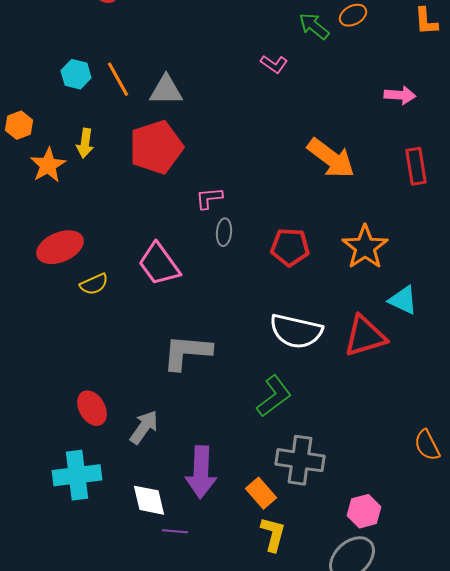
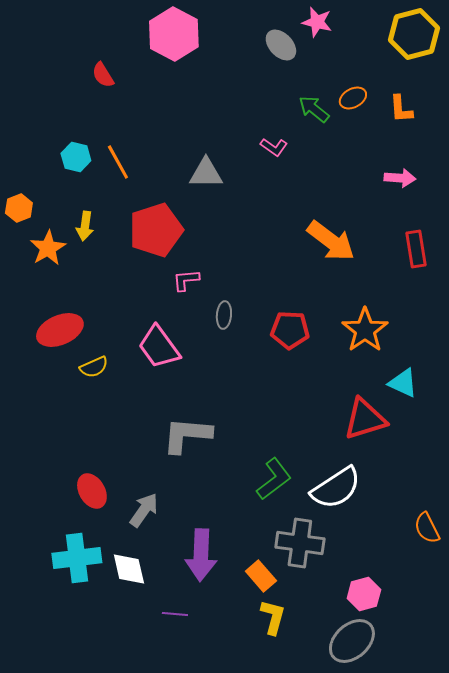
orange L-shape: (426, 21) -> (401, 109), moved
gray triangle: (166, 90) -> (206, 173), moved
pink L-shape: (209, 198) -> (186, 280), moved
white semicircle: (296, 331) -> (336, 488), moved, turned -46
white diamond: (149, 500) -> (129, 569), moved

